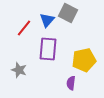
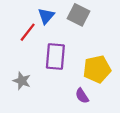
blue triangle: (47, 20) -> (46, 16), moved
purple semicircle: (71, 83) -> (82, 96), turned -40

